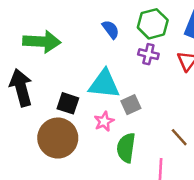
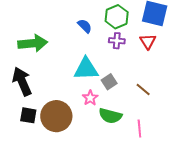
black square: (68, 103) -> (28, 115), moved
brown line: (179, 137) -> (143, 90), moved
green semicircle: (126, 148) -> (110, 116), turned -75

